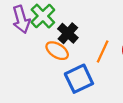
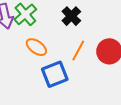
black cross: (68, 33) -> (71, 16), moved

